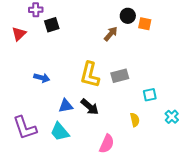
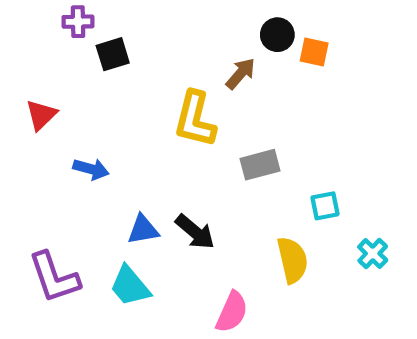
red triangle: (19, 34) -> (41, 115), moved
yellow L-shape: (90, 75) -> (195, 119), moved
yellow semicircle: (135, 120) -> (293, 260), size x1.5

